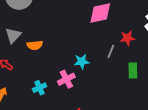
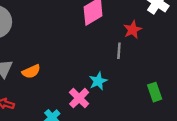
cyan star: (82, 62) -> (98, 81), moved
green rectangle: (133, 70) -> (155, 92), moved

